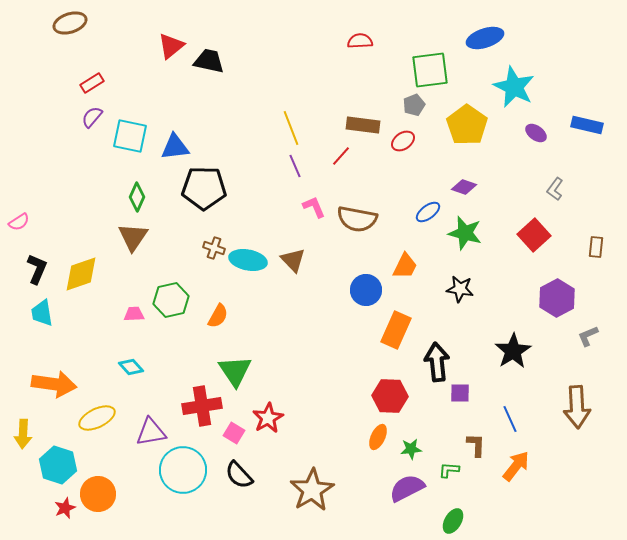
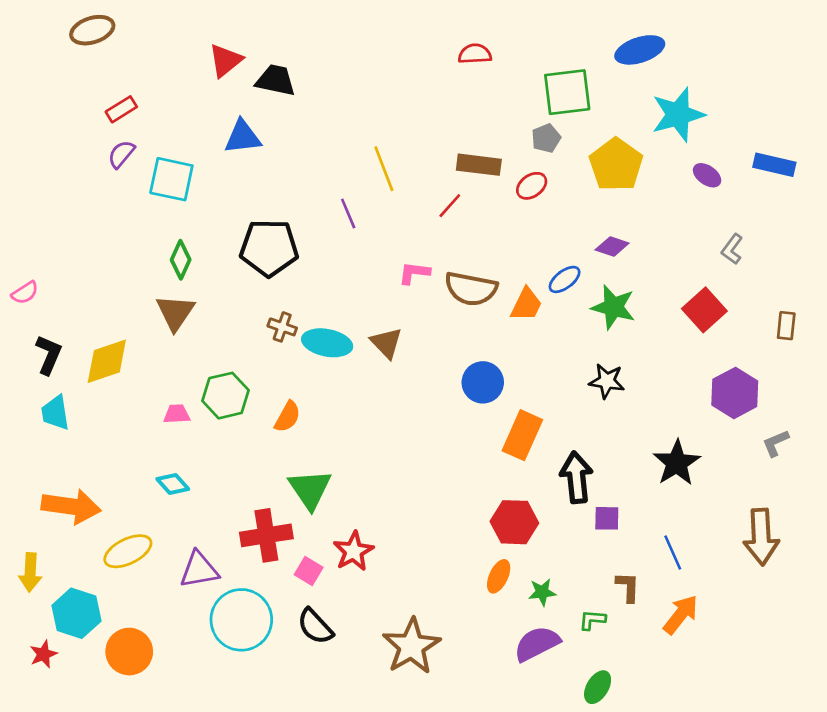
cyan star: (514, 87) -> (678, 115), turned 30
blue triangle: (175, 147) -> (243, 137), moved
purple line: (295, 166) -> (348, 214), moved
pink L-shape: (314, 207) -> (414, 273), turned -60
orange trapezoid: (405, 266) -> (526, 305), moved
red star: (65, 508) -> (43, 654), moved

